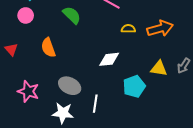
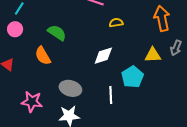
green semicircle: (72, 15) -> (57, 33), moved
orange arrow: (160, 29) -> (162, 18), moved, turned -75
white line: (95, 104) -> (111, 95), moved

